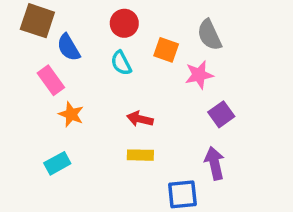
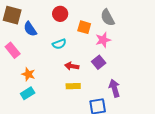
cyan semicircle: (121, 63) -> (59, 44), moved, turned -80
pink rectangle: (51, 80) -> (13, 50), moved
orange star: (71, 114) -> (28, 74), moved
purple square: (221, 114) -> (99, 62), moved

